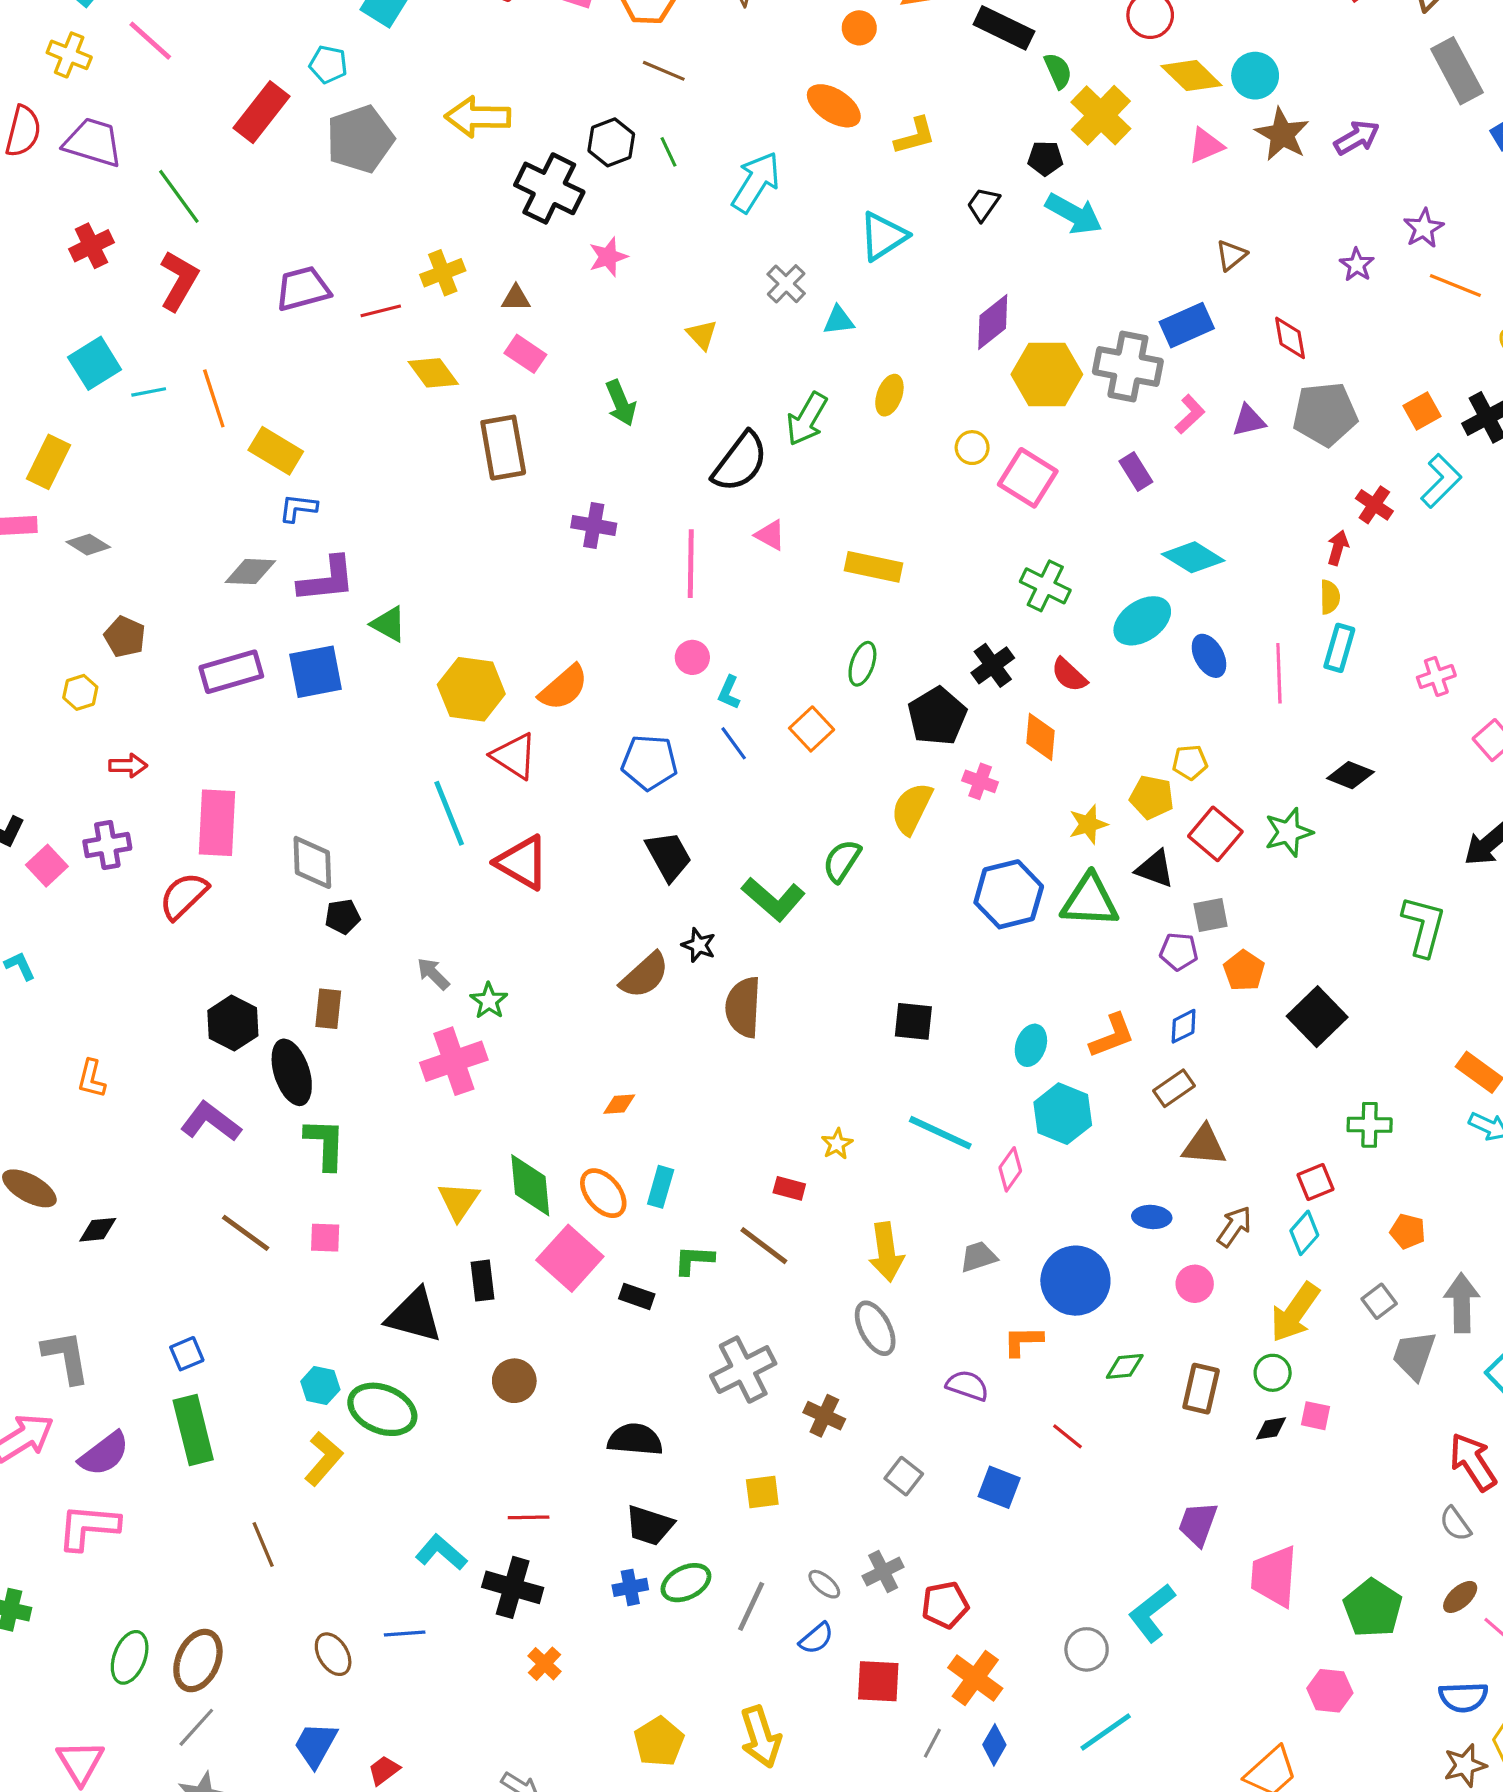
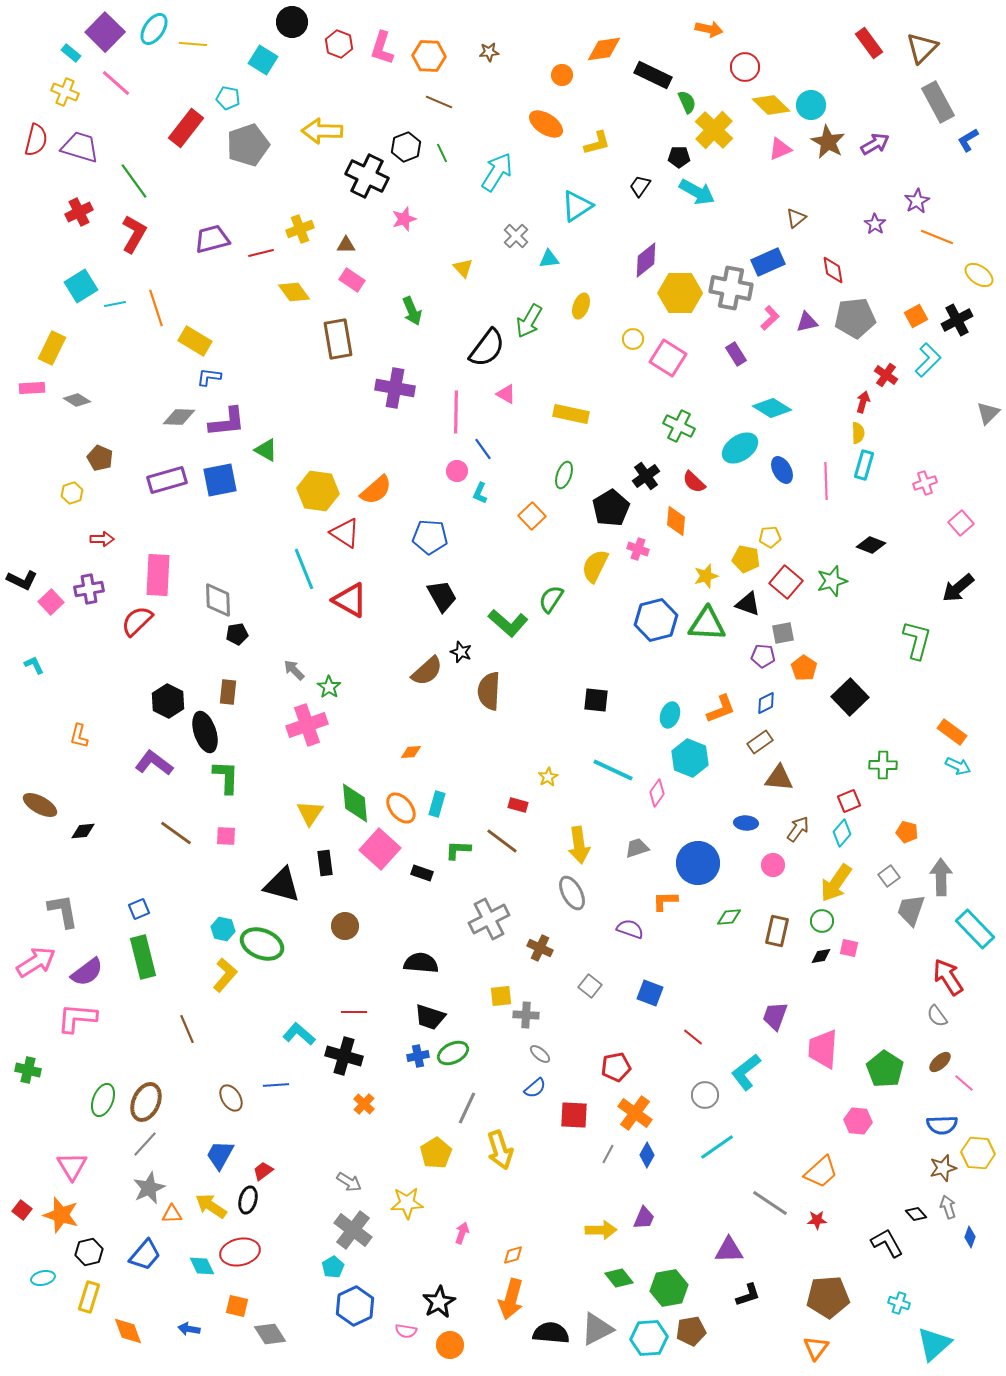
purple cross: (594, 525) -> (395, 388), size x1.4
blue line: (734, 743) -> (483, 449), moved
red line: (1068, 1436) -> (693, 1037), moved
gray cross: (883, 1571) -> (526, 1015), moved, turned 30
gray line: (751, 1606) -> (467, 1108), moved

